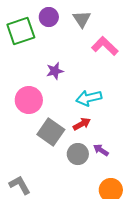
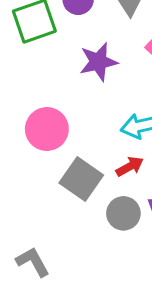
purple star: (55, 71) -> (98, 62), moved, size x1.4

